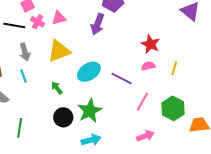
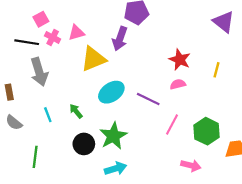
yellow triangle: (59, 51) -> (93, 59), moved
gray arrow: (25, 52) -> (39, 72), size x1.4
yellow line: (174, 68) -> (216, 70), moved
cyan line: (24, 76) -> (48, 115), moved
pink arrow: (145, 136) -> (191, 165), moved, turned 36

